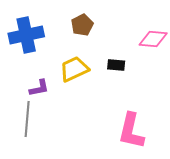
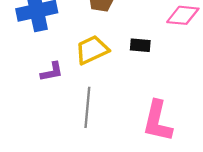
gray line: (27, 119) -> (87, 107), moved

